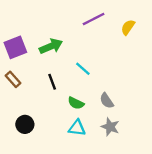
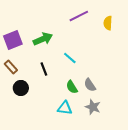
yellow semicircle: (128, 27) -> (108, 23), turned -32
green semicircle: (76, 103) -> (72, 87), moved, turned 32
black circle: (25, 124) -> (21, 88), moved

